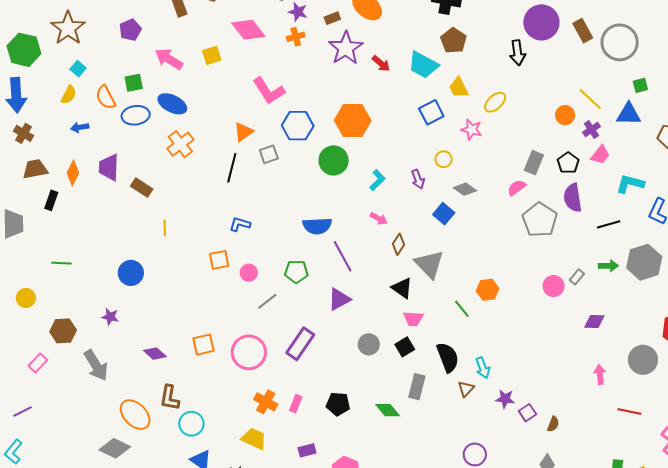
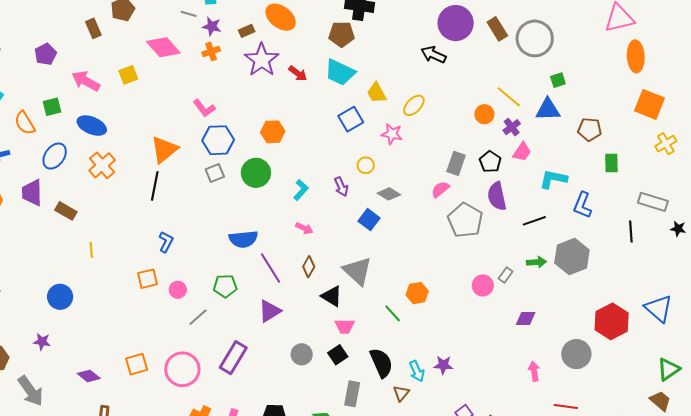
brown pentagon: (453, 41) -> (342, 34), moved, turned -30
black arrow: (517, 53) -> (433, 55), turned 125
pink L-shape: (269, 91) -> (204, 108), moved, size x0.7
blue ellipse: (136, 115) -> (55, 156), moved, turned -44
orange hexagon: (353, 121) -> (273, 132), size x0.7
orange triangle: (243, 132) -> (164, 150), size x1.4
gray square: (269, 154) -> (215, 173), moved
blue L-shape: (240, 224) -> (166, 242), turned 105
brown diamond: (399, 244) -> (309, 267), moved
purple star: (505, 399) -> (443, 365), moved

